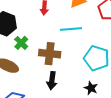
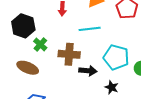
black arrow: (52, 81) -> (88, 71), moved, turned -90

